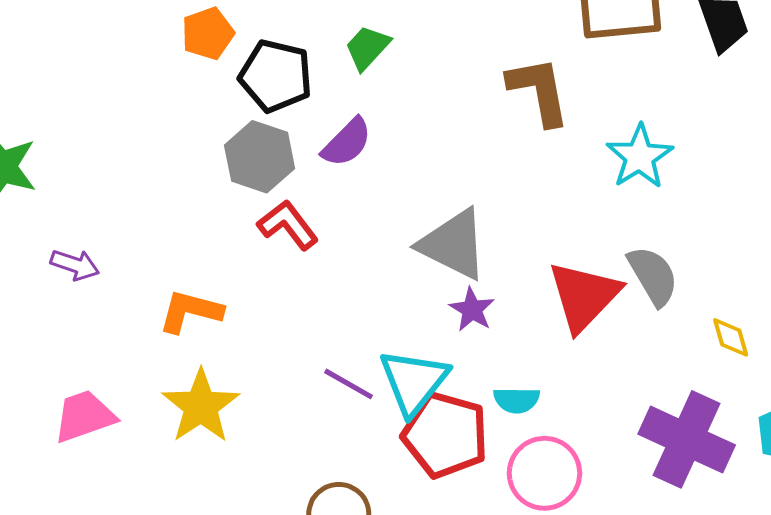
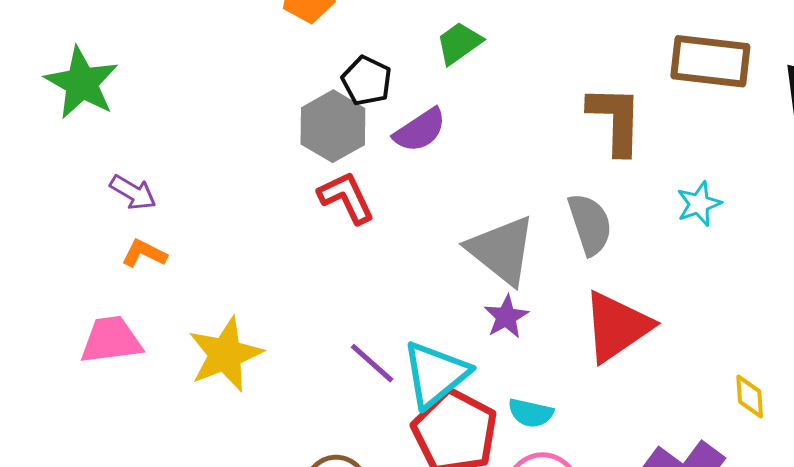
black pentagon: (276, 76) -> (367, 81), moved, size x0.7
cyan star: (640, 157) -> (699, 204), size x0.7
gray semicircle: (653, 276) -> (590, 224), moved
orange L-shape: (190, 311) -> (144, 253), moved, size x0.7

